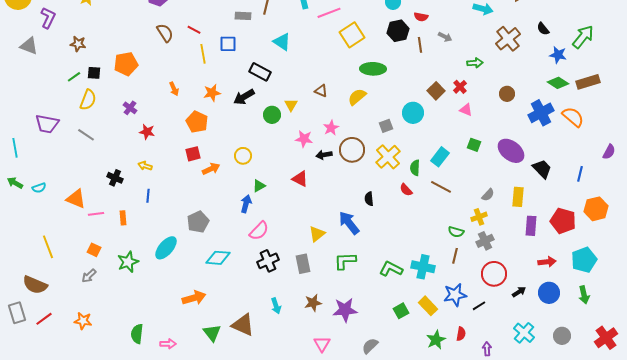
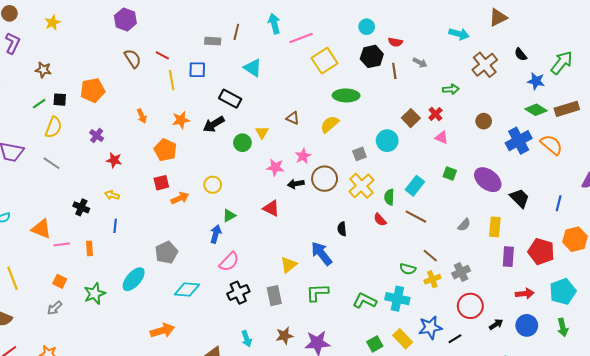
yellow cross: (479, 217) -> (432, 279), moved
green semicircle: (456, 232) -> (408, 269), moved
brown line: (455, 256) -> (430, 256), moved, turned -63

